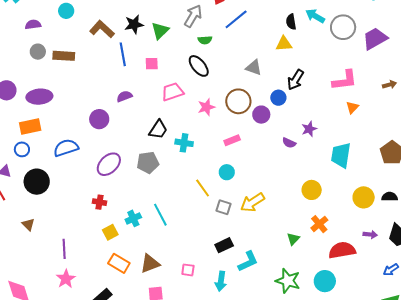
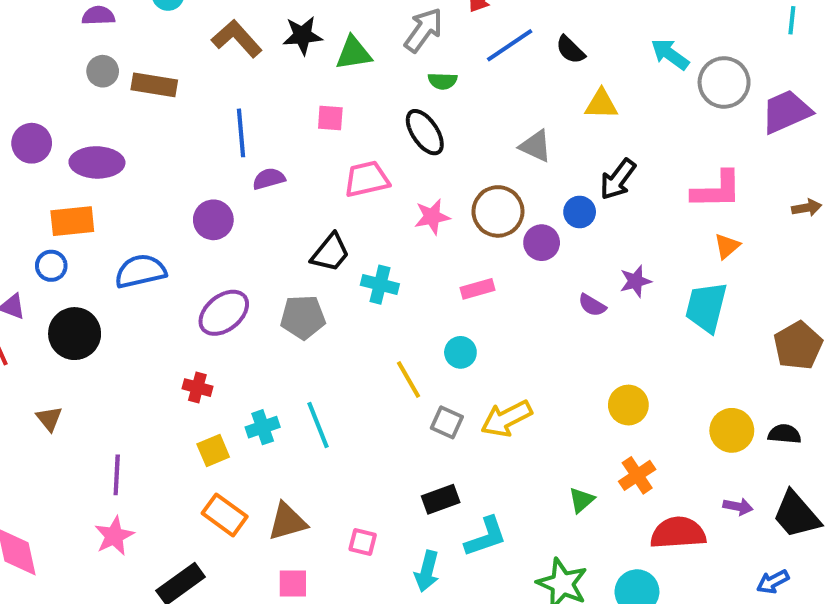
black semicircle: (291, 22) -> (570, 50), moved, turned -42
green triangle: (160, 31) -> (354, 53), turned 30
blue line: (123, 54) -> (241, 133), moved
cyan trapezoid: (341, 155) -> (706, 307), moved

